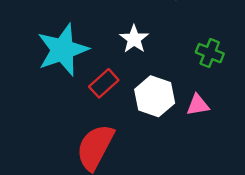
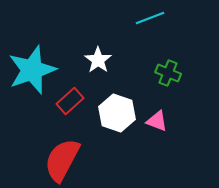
pink triangle: (198, 105) -> (157, 121), turned 30

